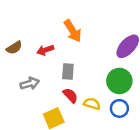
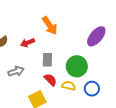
green circle: (119, 81) -> (77, 66), moved

